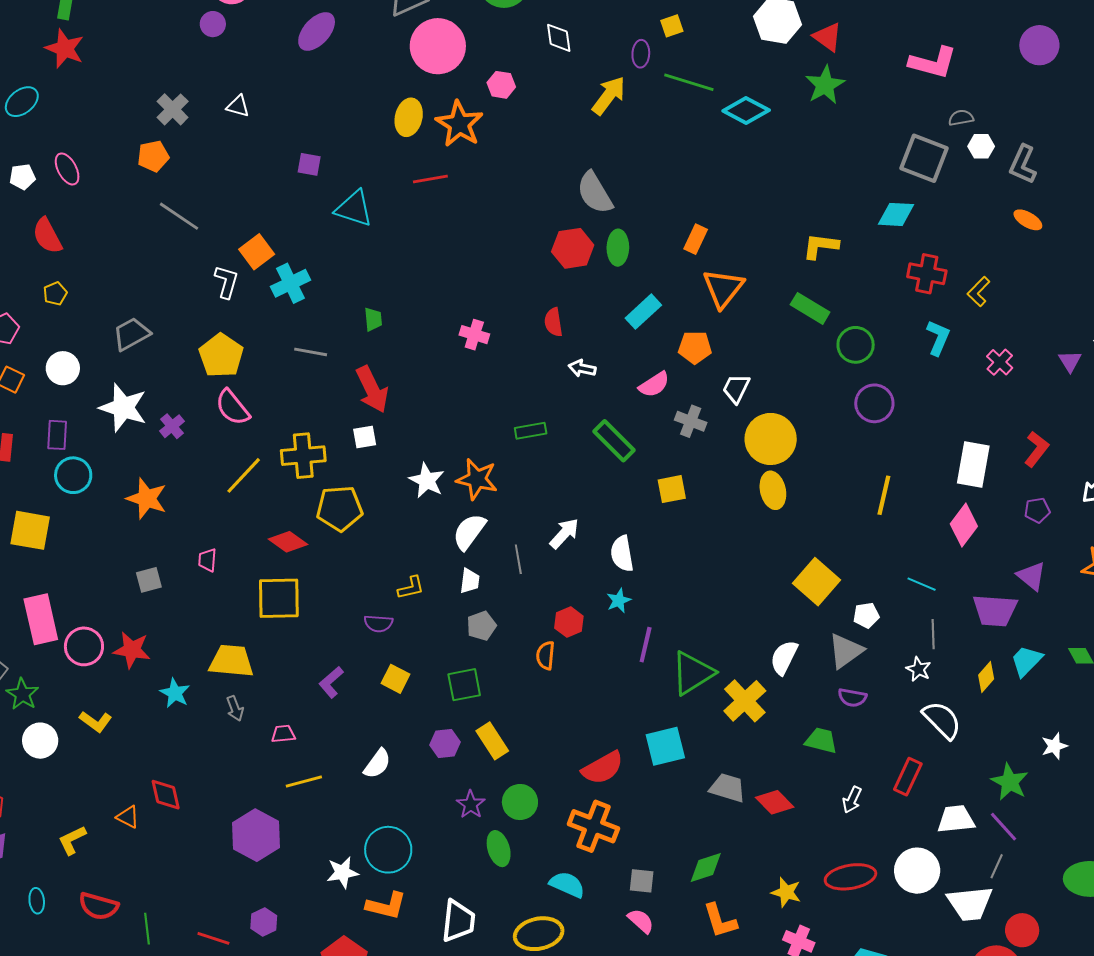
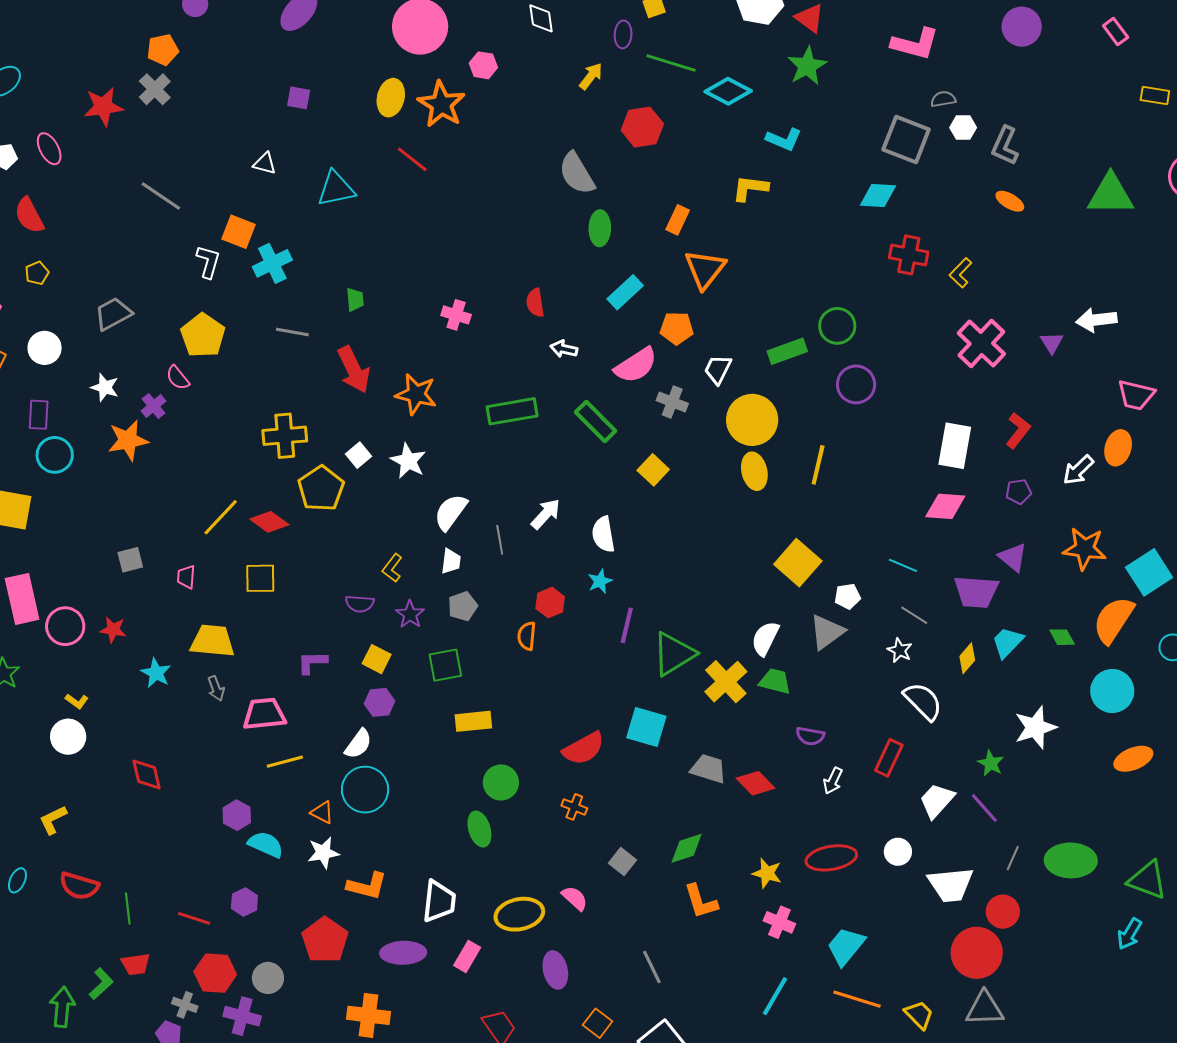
red star: (65, 49) -> (103, 107), moved, turned -30
yellow arrow: (609, 96) -> (591, 76), size x0.7
white triangle: (238, 106) -> (265, 164), moved
orange pentagon: (153, 156) -> (163, 50), moved
purple square: (309, 164) -> (299, 98), moved
red line: (430, 179) -> (412, 159), turned 48
cyan triangle: (354, 209) -> (336, 189), turned -30
yellow L-shape: (821, 246) -> (750, 188), moved
red hexagon: (573, 248) -> (642, 127), moved
orange square: (257, 252) -> (239, 232), turned -32
green rectangle: (810, 308) -> (787, 351), moved, turned -51
cyan L-shape: (938, 338) -> (784, 139), moved, turned 90
pink cross: (1000, 362) -> (981, 343), size x1.8
pink semicircle: (654, 385) -> (636, 365), size x1.4
pink semicircle: (232, 407) -> (178, 378), moved, size x0.7
white star: (123, 408) -> (105, 387), size x0.6
green rectangle: (531, 431) -> (512, 411), size x1.6
white square: (365, 437) -> (358, 455), moved, turned -30
yellow line: (244, 475) -> (221, 517), moved
orange star: (477, 479) -> (416, 394), moved
yellow square: (672, 489) -> (653, 470), turned -36
yellow line: (884, 495) -> (818, 465), moved
orange star: (147, 499) -> (128, 440), moved, turned -30
yellow pentagon: (340, 508) -> (321, 489), turned -30
pink diamond: (964, 525) -> (945, 506), turned 57
pink trapezoid: (207, 560) -> (186, 577), moved
yellow L-shape: (411, 588) -> (392, 568), turned 140
yellow square: (279, 598) -> (260, 578), size x0.7
gray line: (933, 634) -> (914, 615), turned -56
red star: (132, 650) -> (113, 630), size x0.7
purple L-shape: (331, 682) -> (312, 662), turned 40
purple semicircle: (852, 698) -> (810, 736), moved
yellow L-shape: (96, 721) -> (77, 701), size x0.7
pink trapezoid: (283, 734) -> (264, 714), size x1.8
green trapezoid: (821, 740) -> (775, 681), moved
white circle: (40, 741) -> (68, 737), moved
yellow rectangle: (492, 741) -> (473, 721), turned -63
purple hexagon: (445, 743) -> (379, 702), moved
cyan square: (665, 746) -> (646, 727), turned 30
white star: (1054, 746) -> (1035, 727), size x1.6
green star: (1010, 782) -> (991, 763), size x0.7
purple star: (471, 804) -> (410, 614), moved
orange triangle: (128, 817) -> (322, 812), moved
white trapezoid: (956, 819) -> (937, 800), turned -42
orange cross: (593, 826) -> (574, 807), size x0.5
purple hexagon: (256, 835) -> (237, 815), size x0.6
cyan circle: (388, 850) -> (365, 790), moved
gray line: (997, 866) -> (1013, 858), moved
white circle: (917, 871) -> (898, 852), size x0.6
gray square: (642, 881) -> (622, 862), turned 32
cyan semicircle: (567, 885) -> (266, 844), moved
cyan ellipse: (37, 901) -> (17, 880), turned 30
pink semicircle: (641, 921) -> (575, 898), moved

